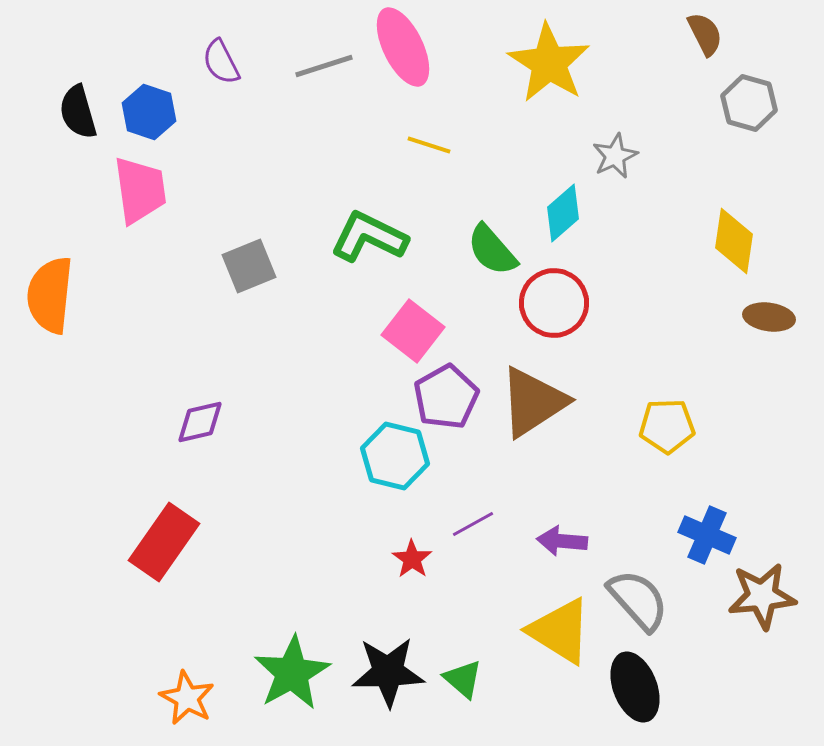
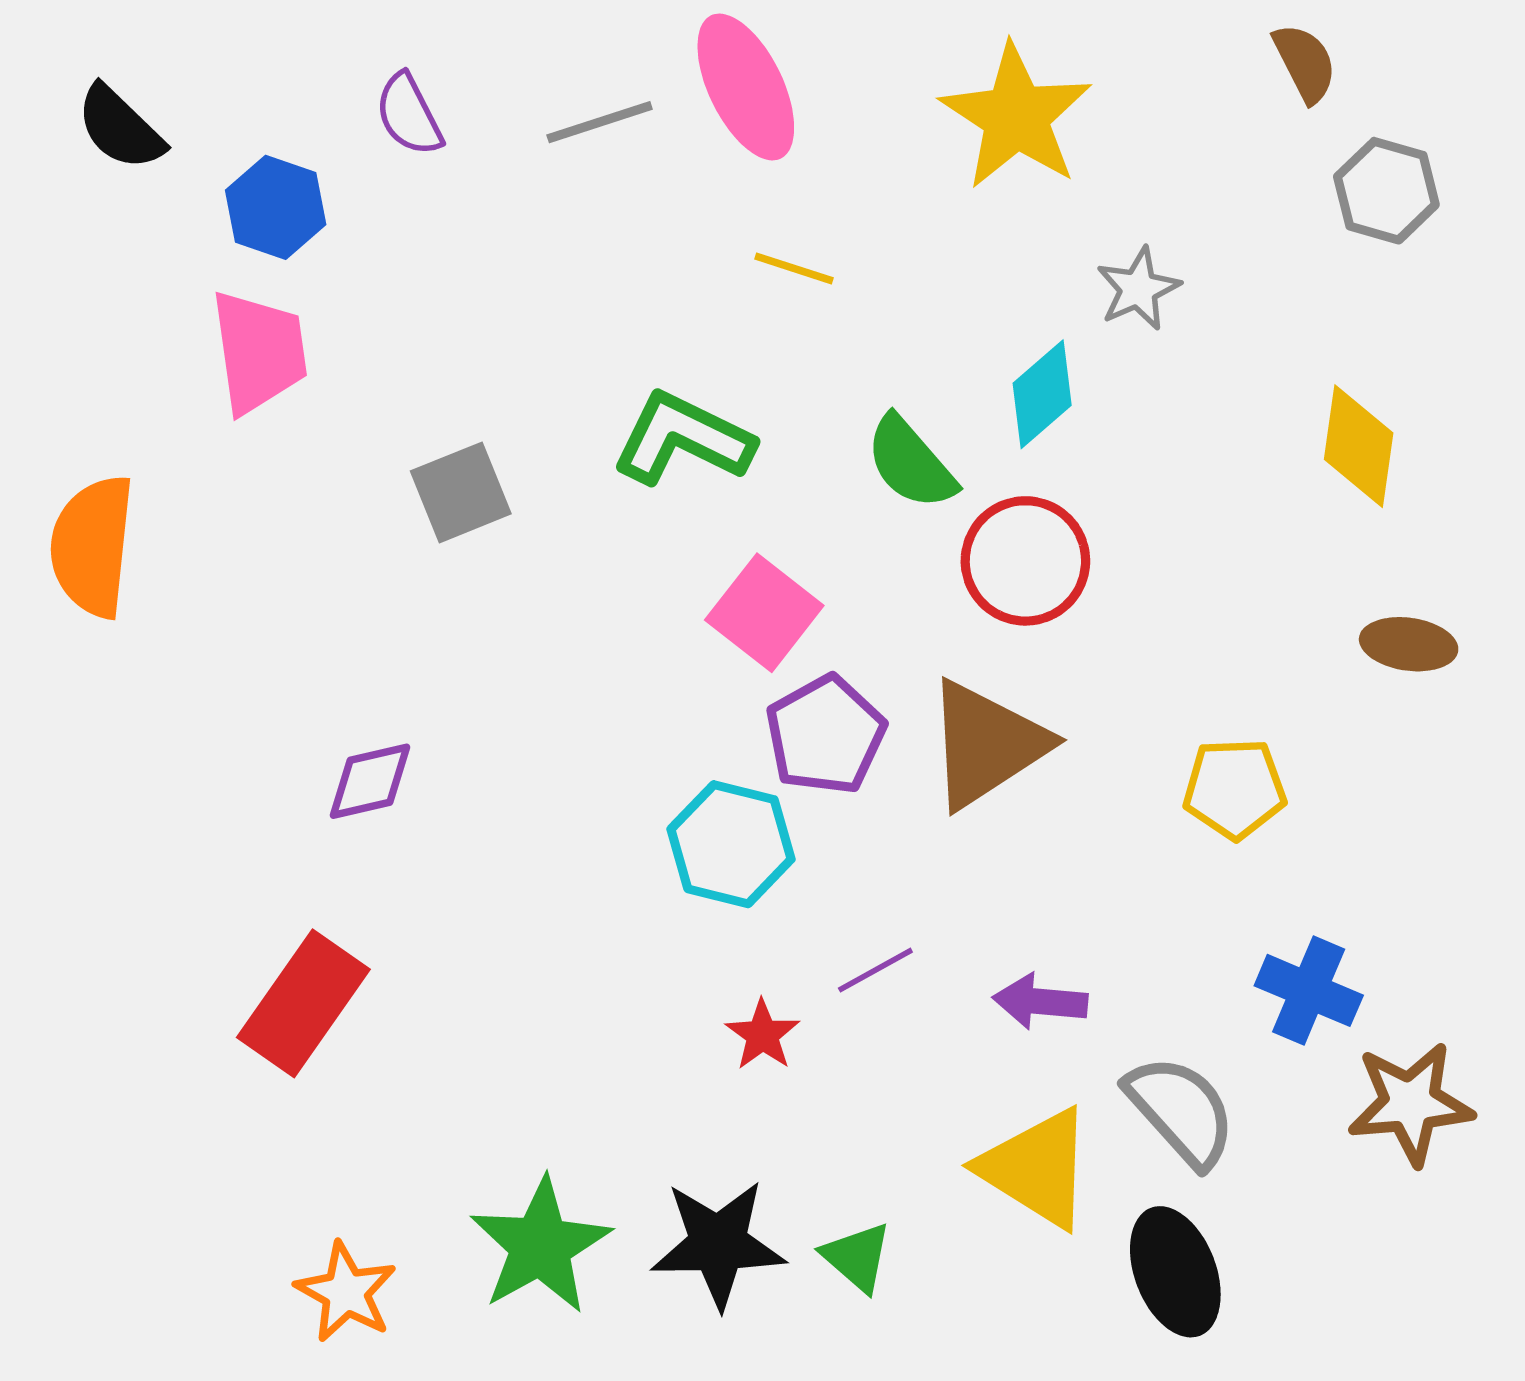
black semicircle: (78, 112) -> (120, 128), moved, turned -30
brown ellipse: (769, 317) -> (1409, 644), moved

